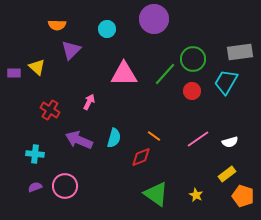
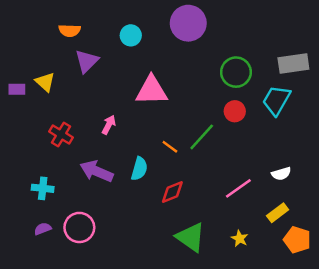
green line: (165, 74) -> (202, 137), moved
orange line: (154, 136) -> (170, 147), moved
pink line: (198, 139) -> (238, 188), moved

